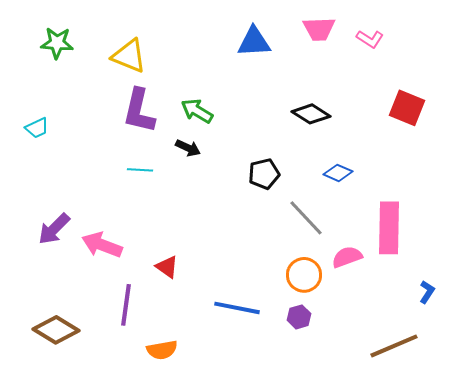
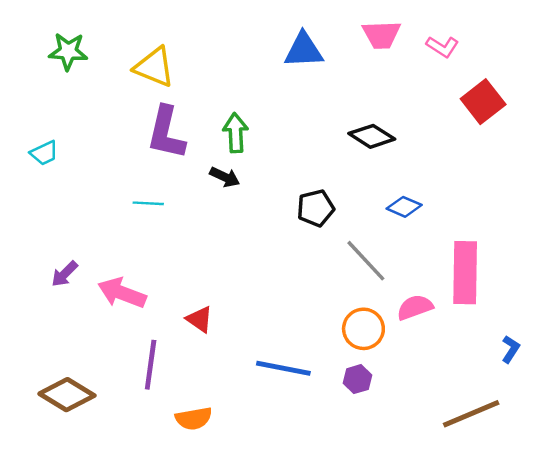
red square: (407, 108) -> (483, 102), moved, turned 30
green arrow: (197, 111) -> (236, 133), turned 56
cyan line: (140, 170) -> (148, 203), moved
purple arrow: (54, 229) -> (65, 274), size x0.7

